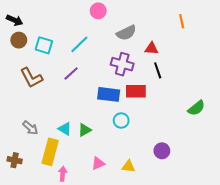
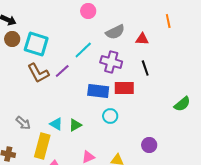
cyan line: (79, 44) -> (83, 50), moved
cyan square: (44, 45) -> (36, 44), size x1.4
red triangle: (151, 48) -> (142, 39), moved
brown L-shape: (31, 78) -> (38, 73), moved

